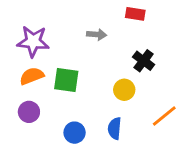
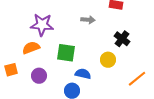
orange semicircle: (32, 76) -> (31, 48), moved
blue semicircle: (115, 128) -> (83, 74), moved, turned 98

